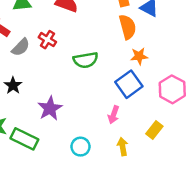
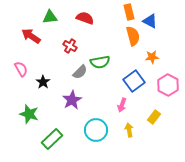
gray semicircle: (21, 47) -> (80, 72), moved
orange star: (139, 56) -> (152, 57), moved
green rectangle: (24, 139) -> (52, 139), moved, turned -70
cyan circle: (80, 147) -> (96, 130), size x1.5

